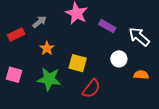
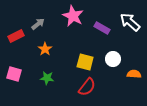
white arrow: (139, 37) -> (130, 22), moved
yellow square: (78, 63) -> (85, 62), moved
green star: (49, 79) -> (47, 78), size x0.6

